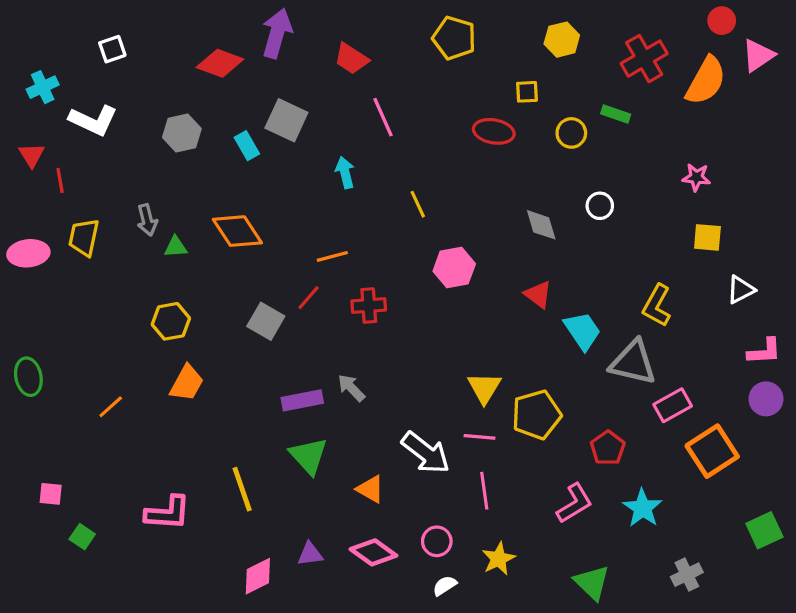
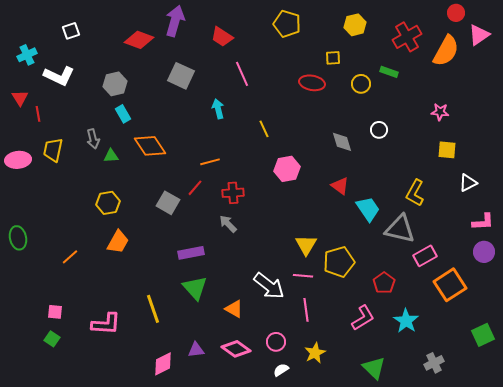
cyan rectangle: (247, 146) -> (123, 114), moved
gray arrow: (351, 388) -> (228, 224), moved
pink square: (51, 494) -> (55, 312), moved

